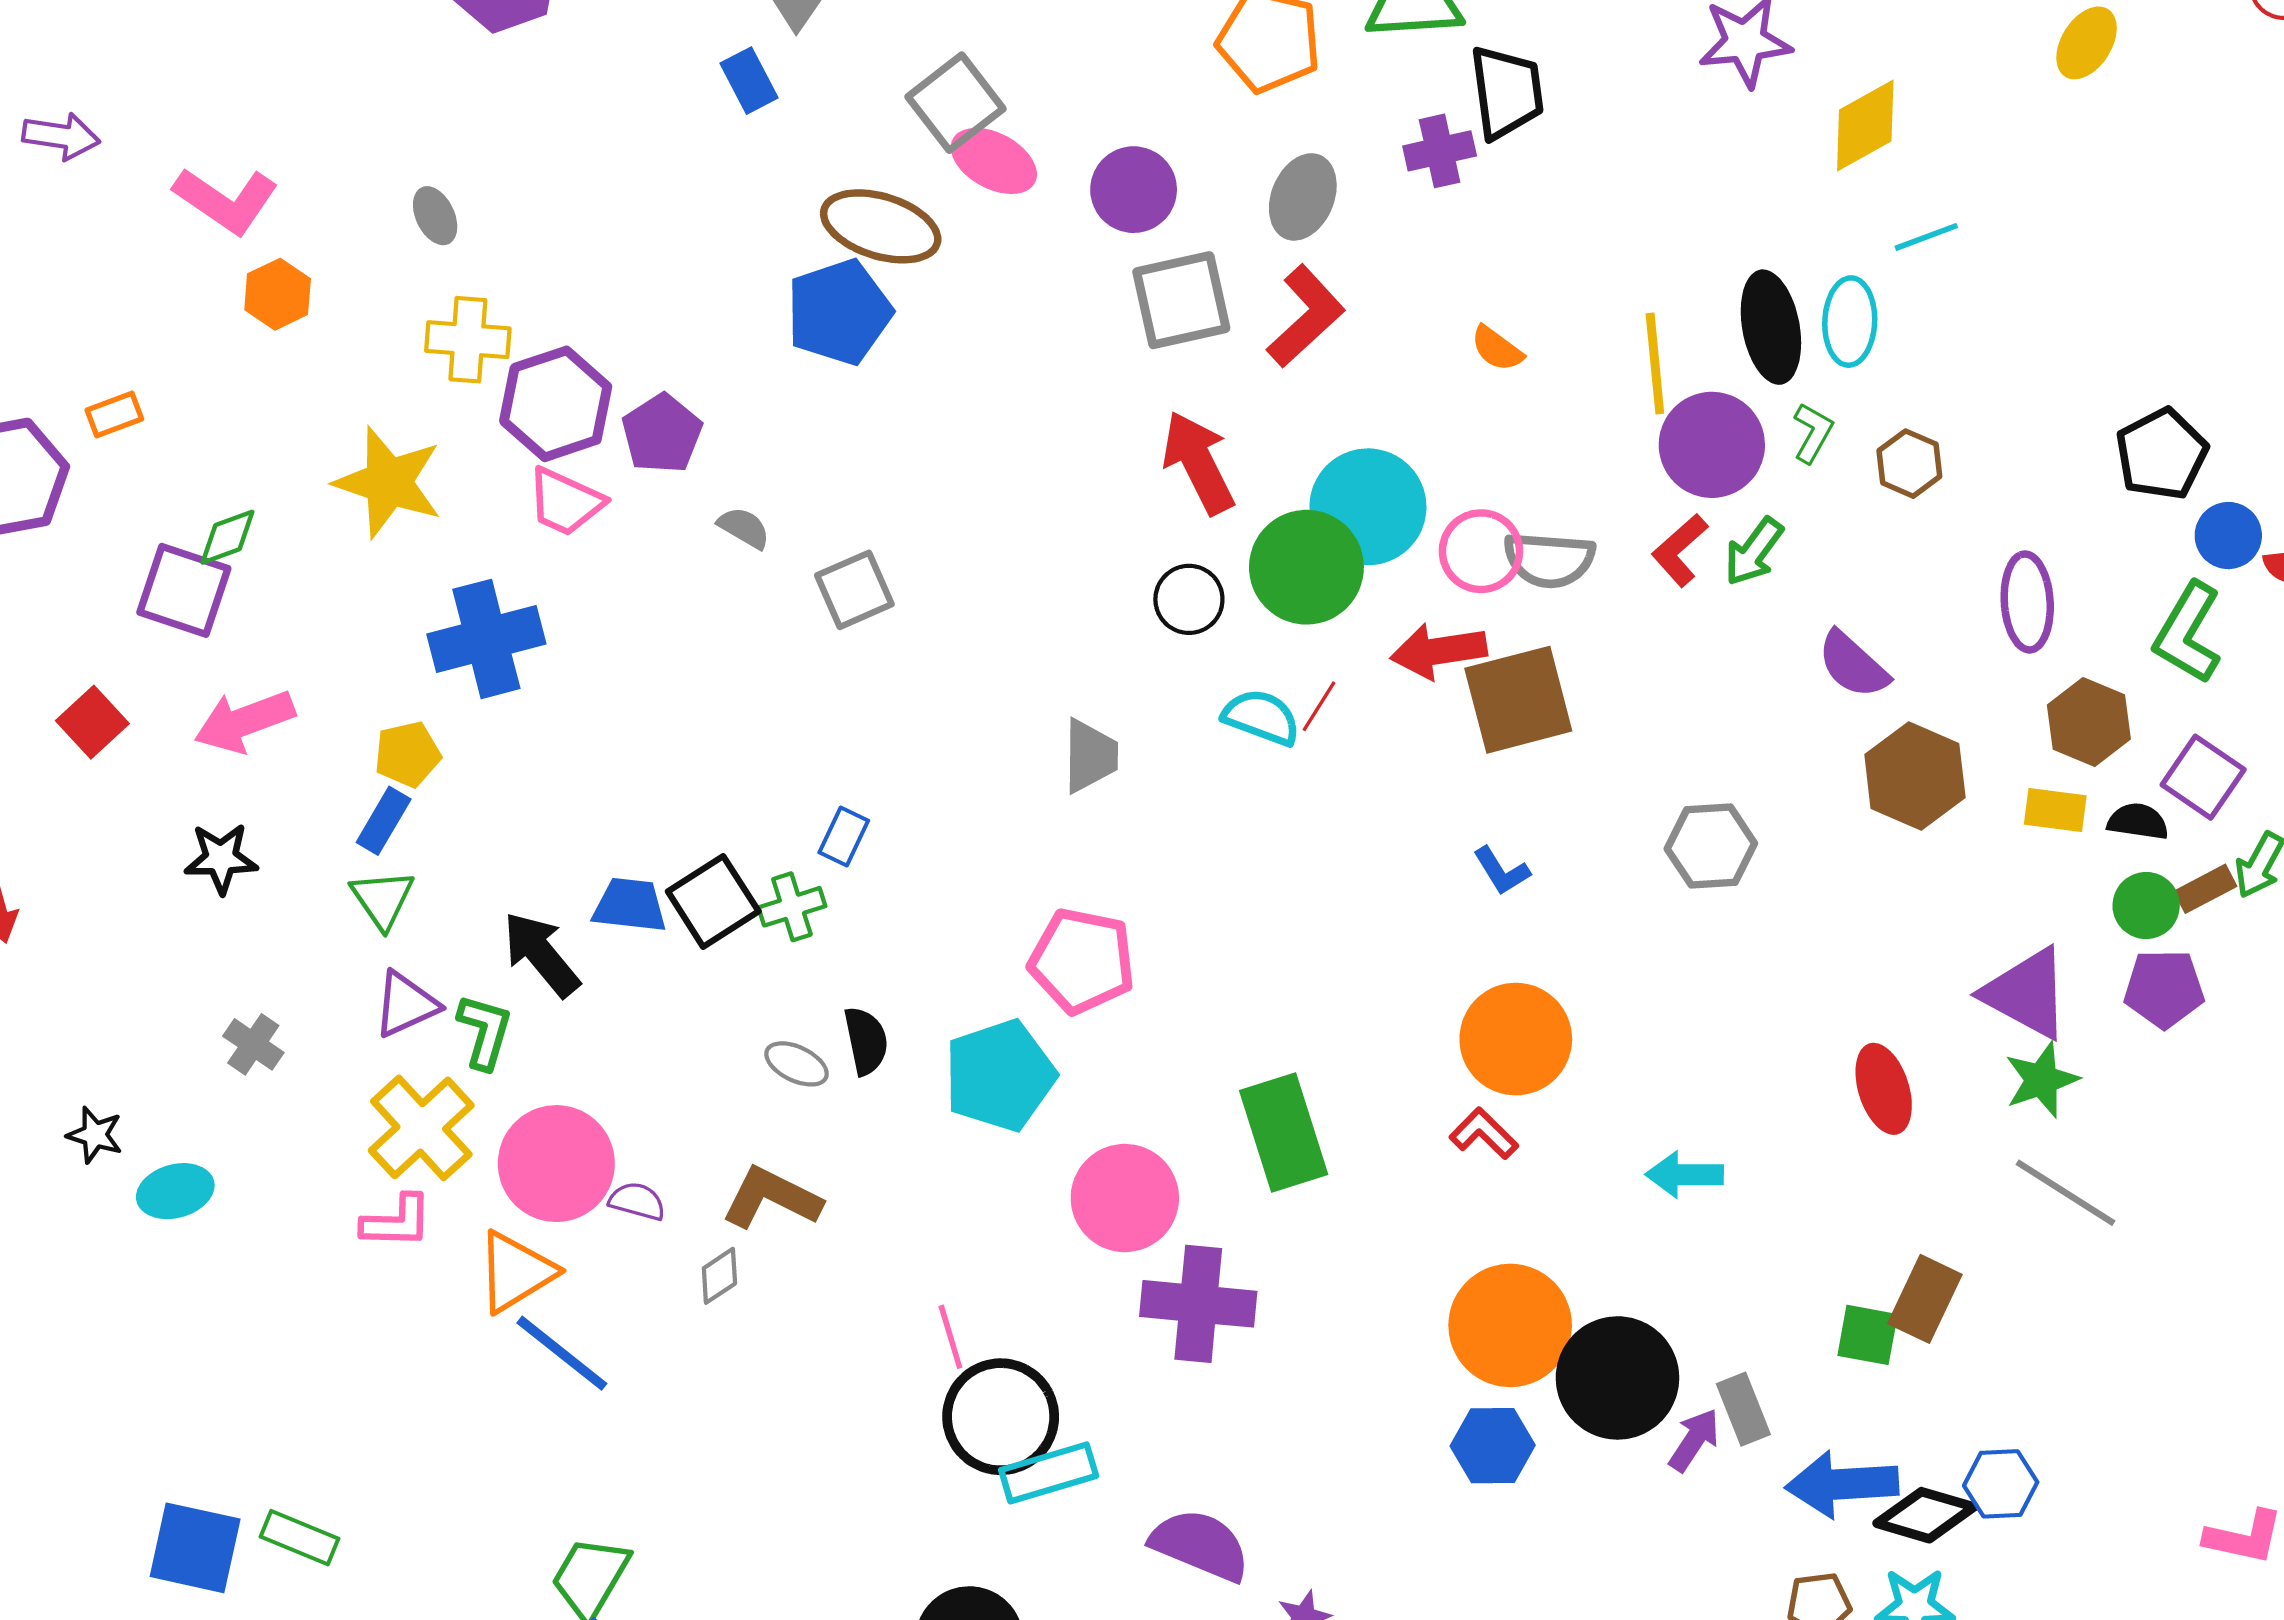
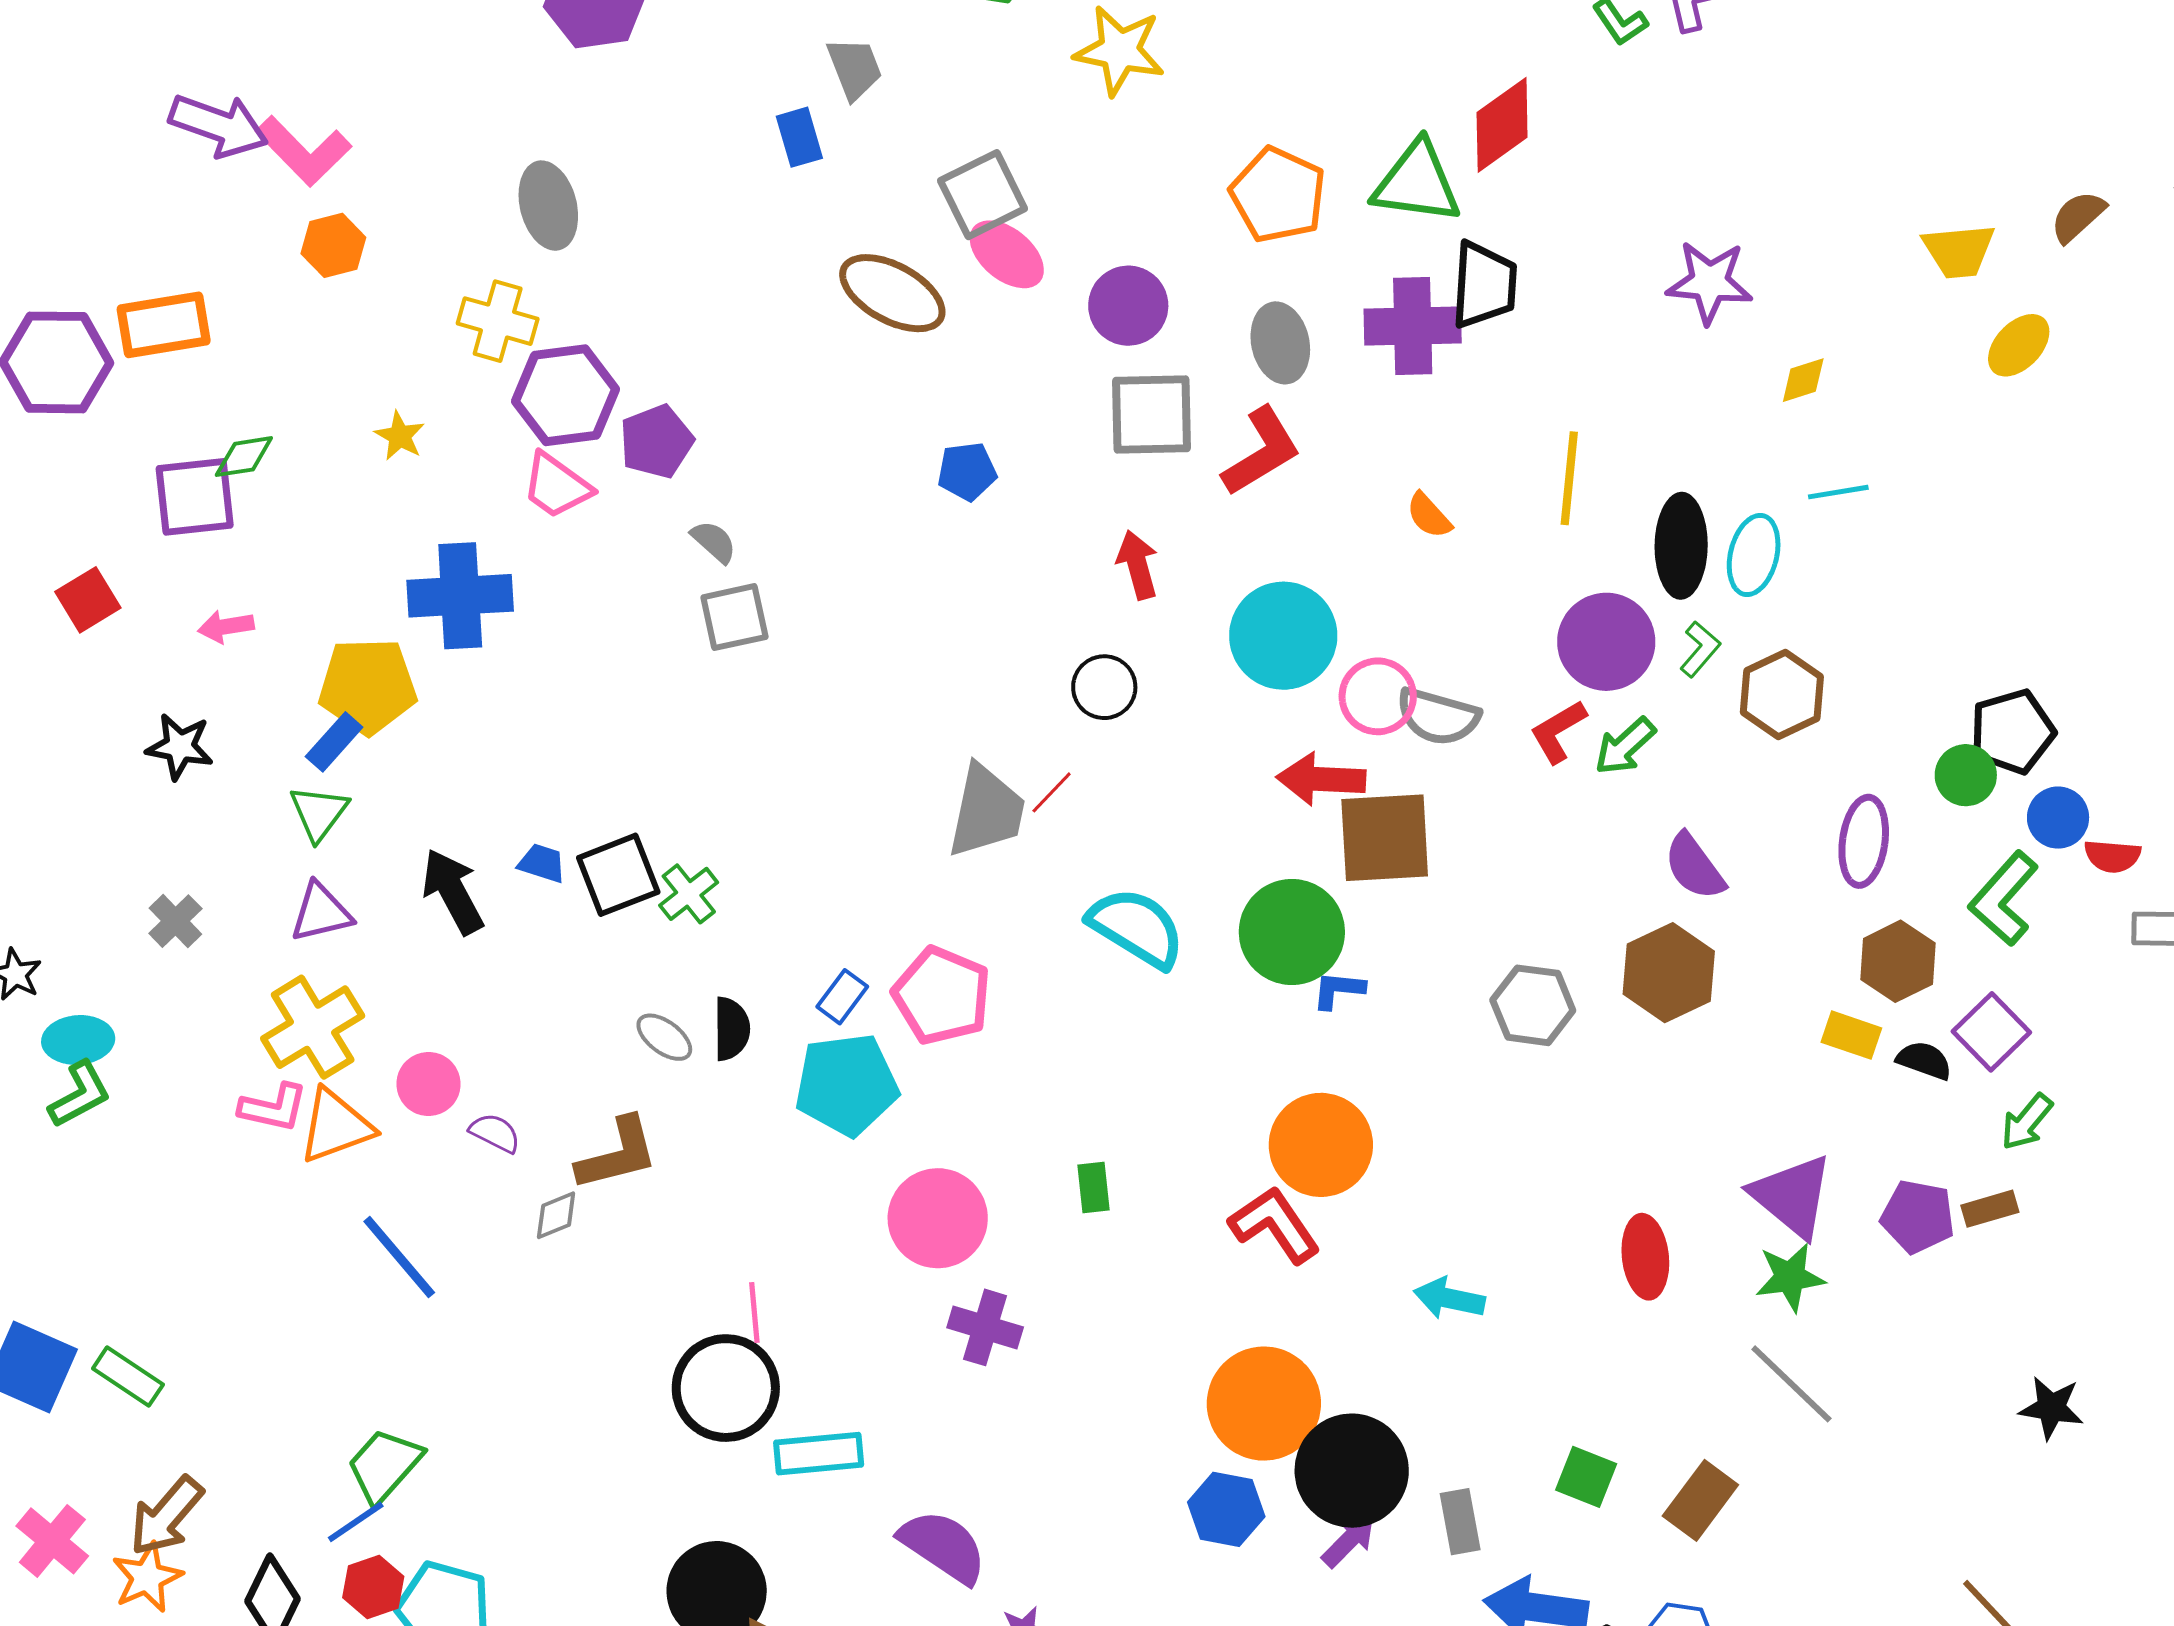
yellow diamond: (1865, 125) -> (1803, 380), size x0.6
purple arrow: (61, 136) -> (219, 125), moved, size x1.4
purple cross: (1440, 151) -> (1413, 326), size x1.5
gray ellipse: (1303, 197) -> (1280, 343), turned -46
gray ellipse: (435, 216) -> (548, 206), moved, size x1.6
blue pentagon: (839, 312) -> (967, 471), moved, size x0.6
yellow line: (1655, 363) -> (1569, 478), moved
orange rectangle: (114, 415) -> (164, 325), size x1.8
red arrow: (1198, 463) -> (1138, 565), size x0.7
brown hexagon: (1909, 464) -> (1782, 694), size x1.4
yellow star: (388, 482) -> (400, 436), size x0.5
green circle: (1306, 567) -> (1292, 932), moved
purple square: (184, 590) -> (195, 497), turned -36
gray square: (854, 590) -> (734, 617), moved
red line: (1319, 706) -> (1052, 792), moved
cyan semicircle: (1261, 717) -> (1137, 928), moved, size x1.4
pink arrow: (244, 721) -> (226, 627), size x0.6
yellow pentagon: (407, 754) -> (368, 686), size x1.6
gray trapezoid: (1090, 756) -> (986, 811), size x1.4
brown hexagon: (1915, 776) -> (1669, 973), moved
blue rectangle: (844, 836) -> (842, 997), moved
blue L-shape: (1501, 871) -> (1338, 990), turned 116
brown rectangle: (2205, 889) -> (1990, 1209), moved
blue trapezoid: (630, 905) -> (542, 863), size x0.7
green circle: (2146, 906) -> (1966, 775), moved
green cross: (792, 907) -> (689, 894), turned -32
green L-shape: (485, 1031) -> (80, 1094), moved, turned 34
green rectangle: (1284, 1132) -> (1094, 1188), size x0.5
red L-shape: (1484, 1133) -> (1275, 1225), size x1.5
pink circle: (556, 1164) -> (428, 1084), size x0.6
brown L-shape: (772, 1198) -> (617, 1154), turned 128
orange triangle: (516, 1272) -> (336, 1126), moved
brown rectangle: (1925, 1299) -> (1700, 1500), moved
purple cross: (1198, 1304) -> (985, 1327), size x0.7
black circle: (1001, 1417) -> (726, 1388), moved
purple arrow: (1694, 1440) -> (1349, 1541), moved

